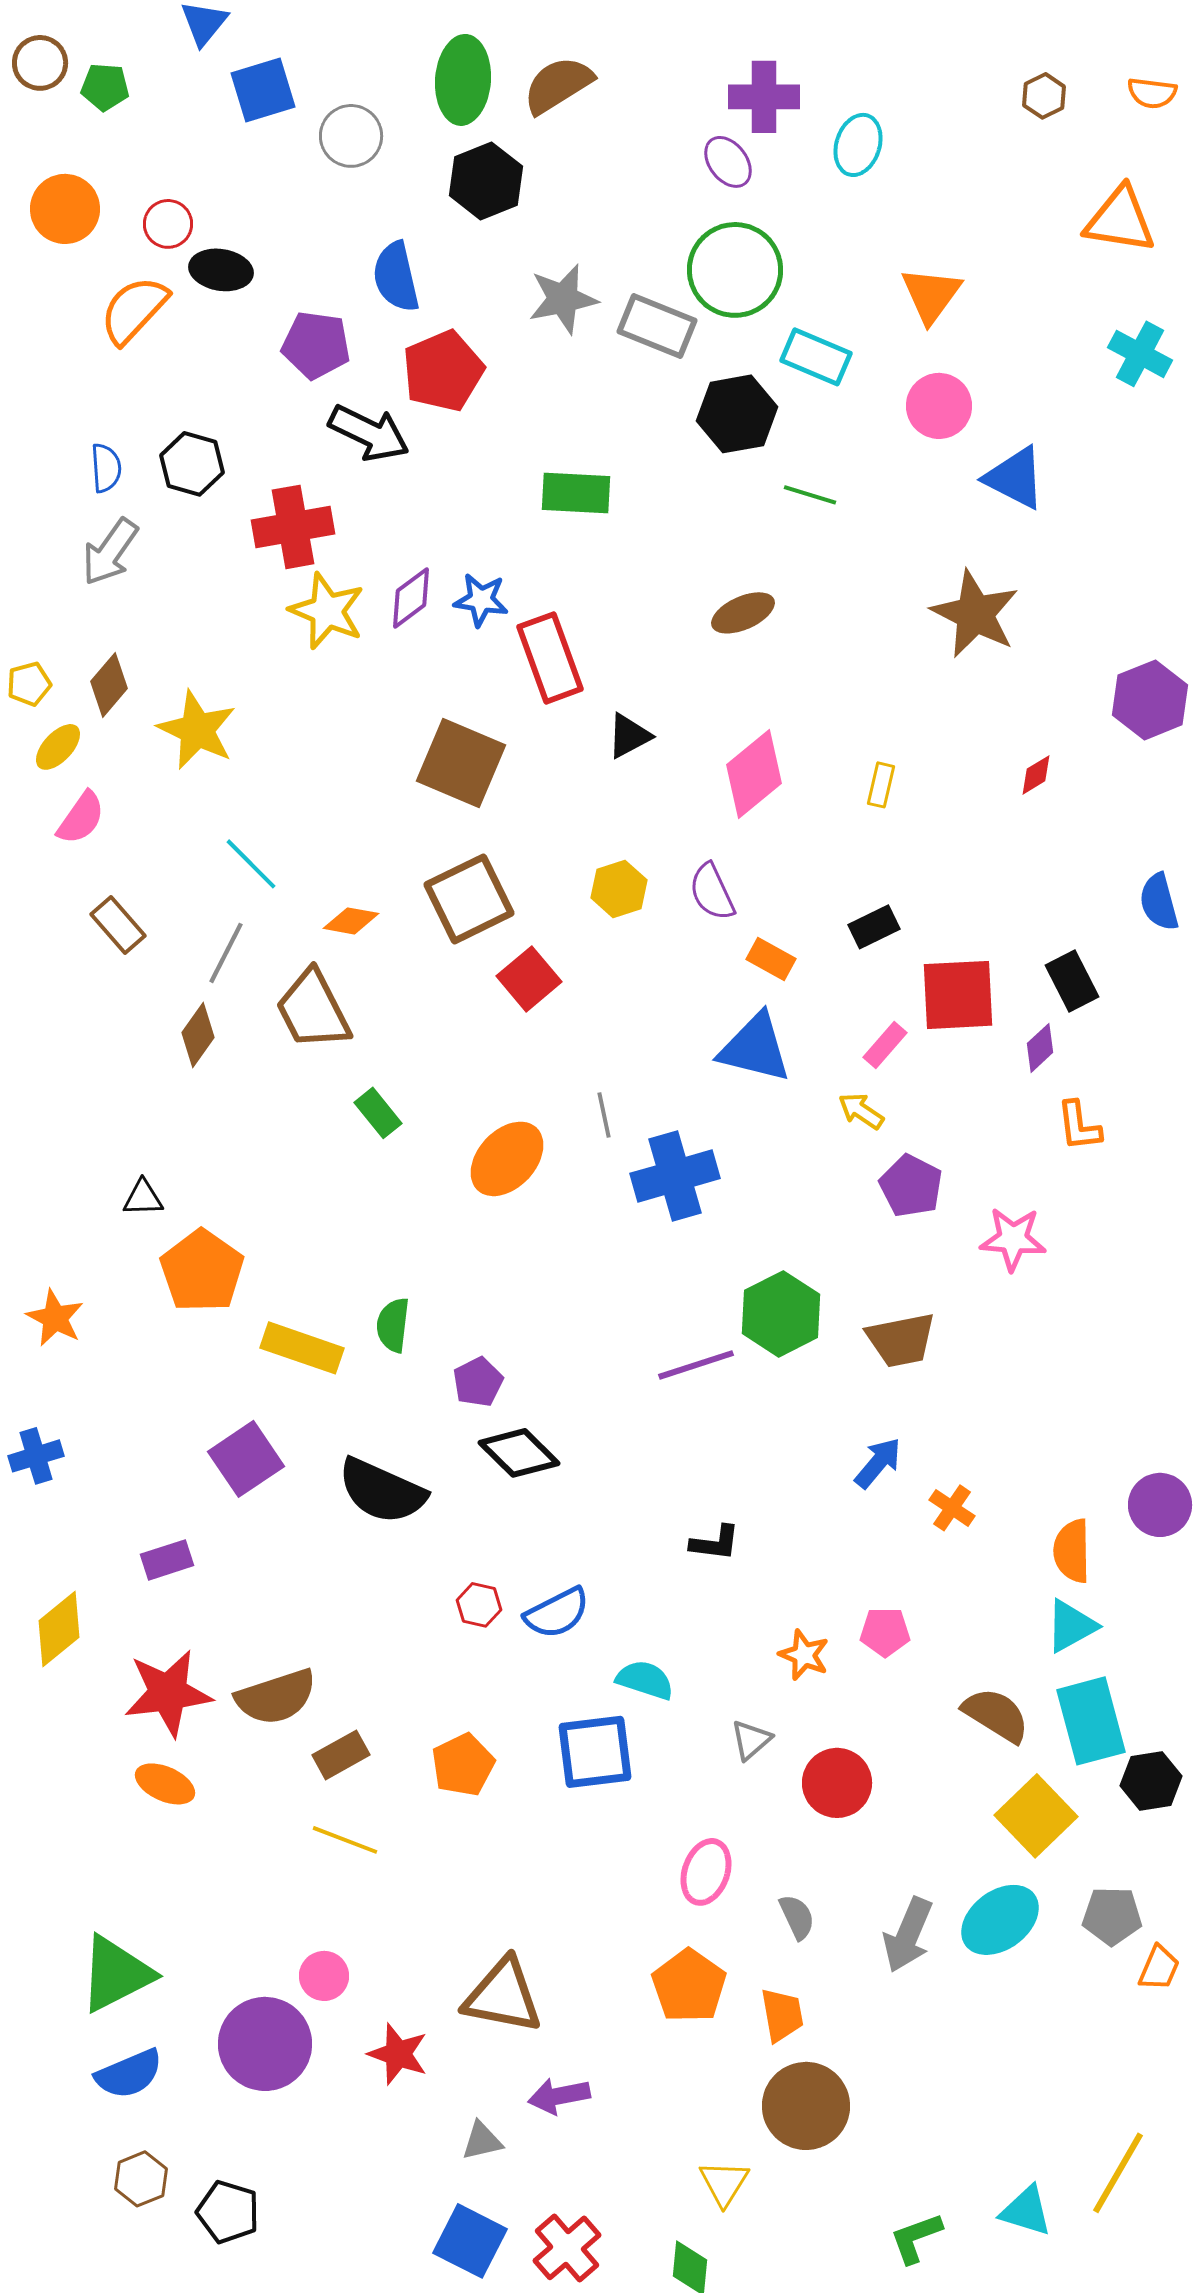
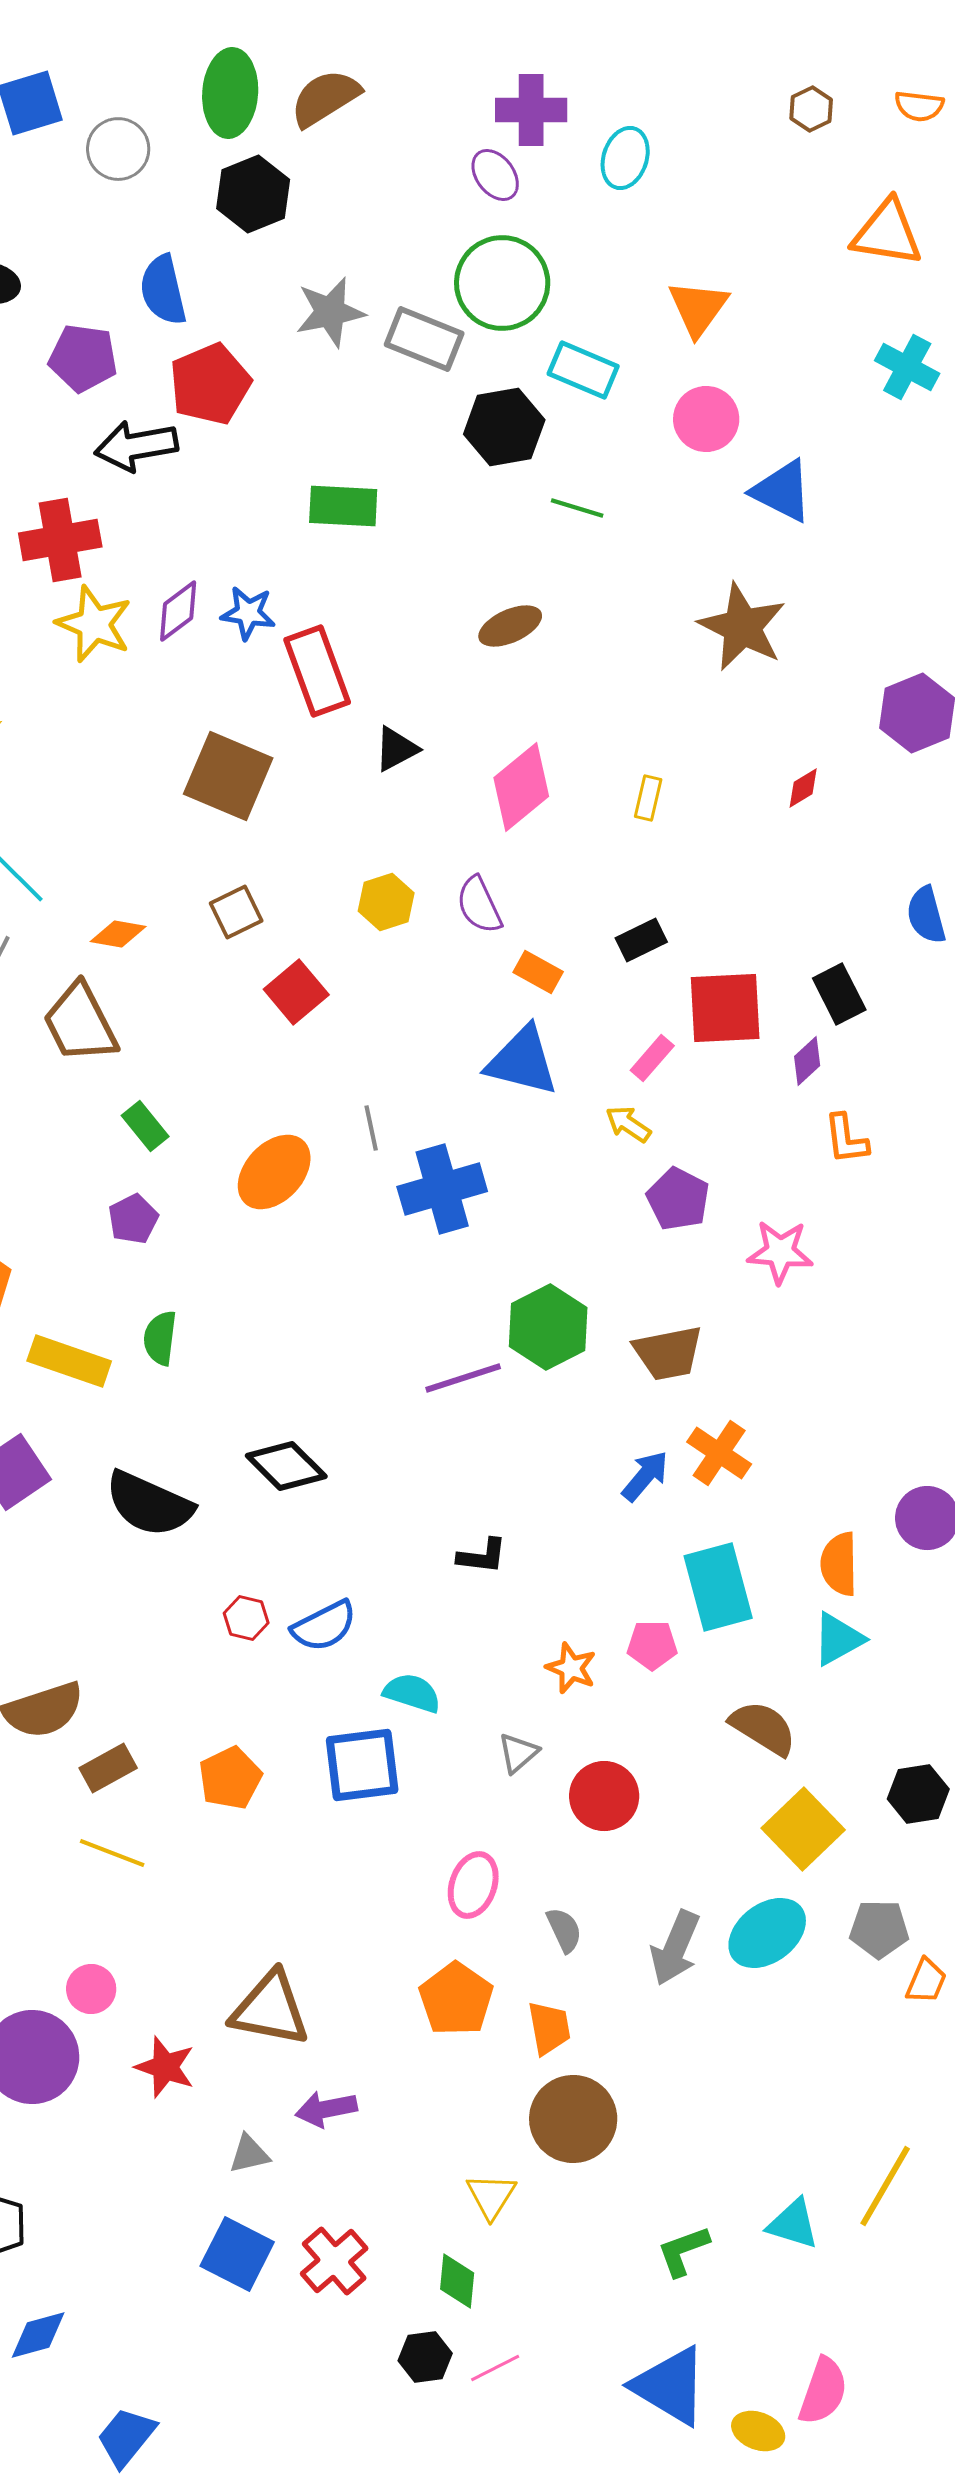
black arrow: (369, 433) -> (136, 446), turned 144
brown square: (469, 899) -> (236, 912), size x0.6
purple pentagon: (478, 1382) -> (133, 1219), moved
orange cross: (952, 1508) -> (719, 1453), moved, size x1.4
cyan rectangle: (1091, 1721) -> (718, 1587), moved

